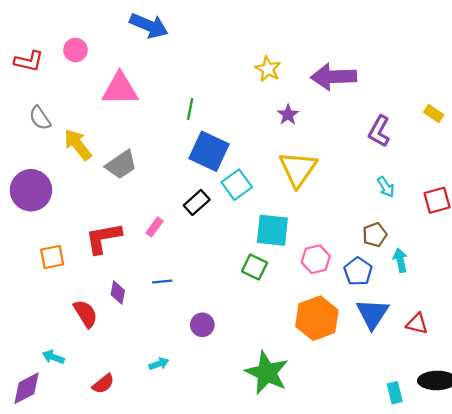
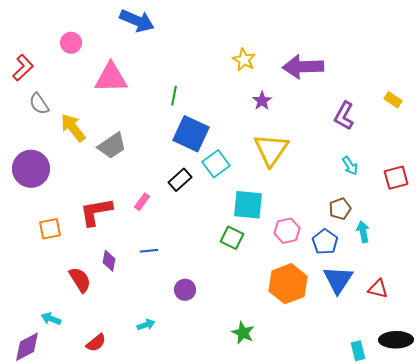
red L-shape: (29, 61) -> (23, 68), moved, turned -56
green star: (267, 373) -> (243, 333), size x0.6

